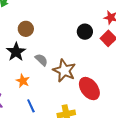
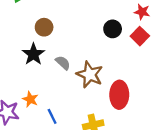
orange star: (23, 81) -> (30, 99), moved
red ellipse: (89, 89) -> (119, 95), turned 40

